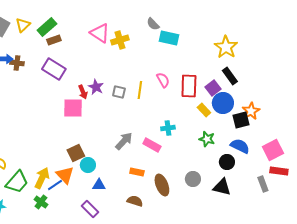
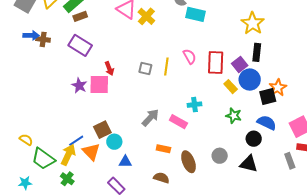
yellow cross: (120, 40) -> (146, 16), turned -30
black rectangle: (230, 76) -> (257, 52), turned 42
purple star: (96, 87) -> (79, 86), moved
green trapezoid: (17, 182) -> (43, 159), turned 85
blue line: (55, 185) -> (76, 141), moved

